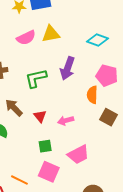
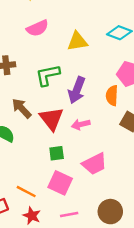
yellow triangle: (51, 34) -> (77, 41), moved
purple arrow: (67, 68) -> (77, 90), moved
red triangle: (40, 116) -> (51, 119), size x1.6

